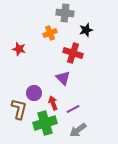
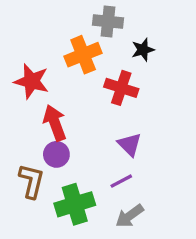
orange cross: (50, 33) -> (83, 55), size x1.5
red star: (19, 49) -> (32, 81), size x1.5
purple triangle: (63, 78) -> (130, 144), moved
red arrow: (53, 103) -> (55, 123), moved, size x1.5

